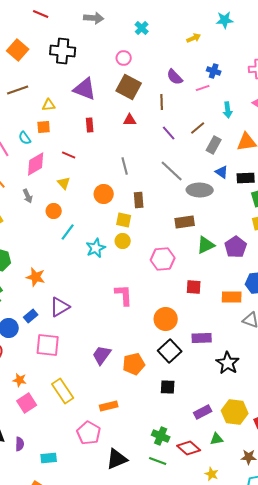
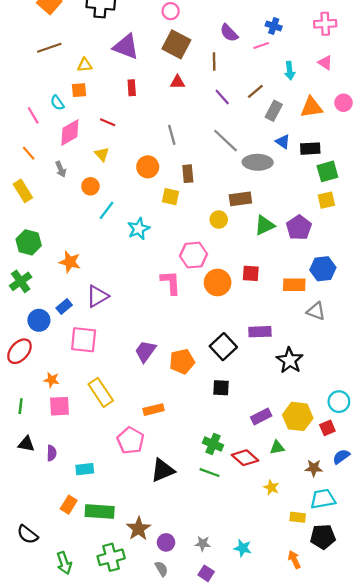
yellow circle: (123, 241) -> (219, 220), moved
pink hexagon: (163, 259) -> (194, 255), moved
orange circle: (166, 319) -> (218, 282), moved
pink square: (27, 403) -> (60, 406), turned 30

